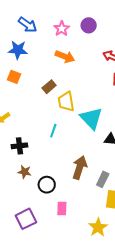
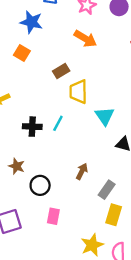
cyan triangle: (91, 118) -> (105, 116), size x0.7
black cross: (19, 146) -> (32, 127), moved
brown arrow: (80, 167) -> (82, 171), size x0.6

